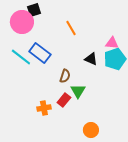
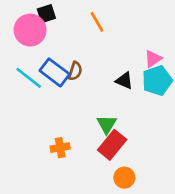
orange line: (71, 28) -> (97, 22), moved
pink triangle: (112, 43) -> (153, 59), turned -40
brown semicircle: (65, 76) -> (75, 71), moved
red rectangle: (64, 100) -> (112, 145), moved, size x1.5

